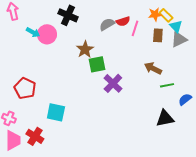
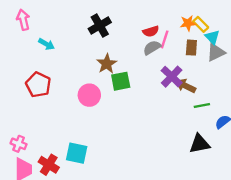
black cross: (68, 15) -> (100, 26), moved, turned 36
gray semicircle: (107, 24) -> (152, 48), moved
pink circle: (47, 34) -> (89, 95), moved
purple cross: (113, 83) -> (172, 77), moved
red pentagon: (25, 88) -> (38, 85), moved
cyan square: (56, 112) -> (77, 153), moved

